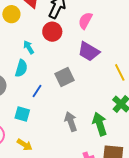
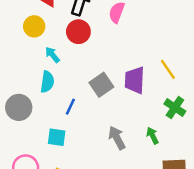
yellow circle: (11, 14) -> (34, 26), moved
purple trapezoid: (89, 51) -> (135, 80), moved, turned 70
green arrow: (100, 124) -> (153, 136), size x0.6

